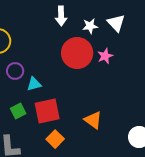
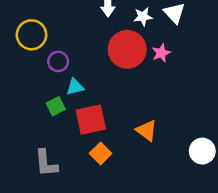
purple circle: (15, 71) -> (58, 61), moved
green square: (18, 111) -> (56, 106), moved

